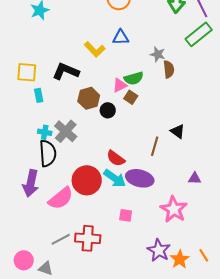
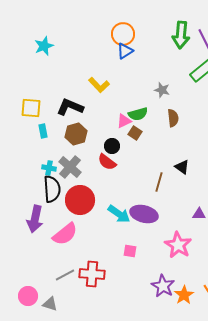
blue triangle: (121, 37) -> (125, 51), moved, turned -30
brown semicircle: (169, 69) -> (173, 118), moved
brown hexagon: (89, 98) -> (76, 134), moved
red semicircle: (116, 158) -> (107, 162), moved
red circle: (87, 180) -> (80, 200), moved

